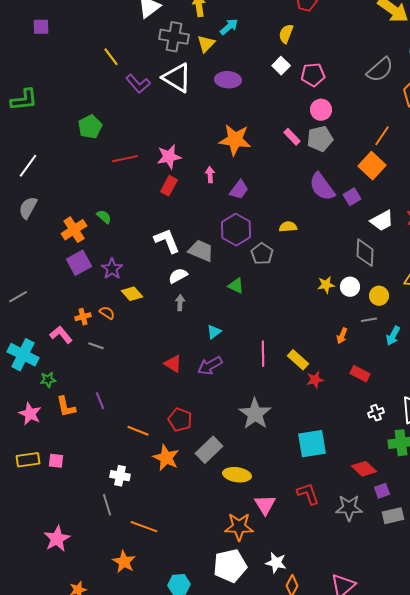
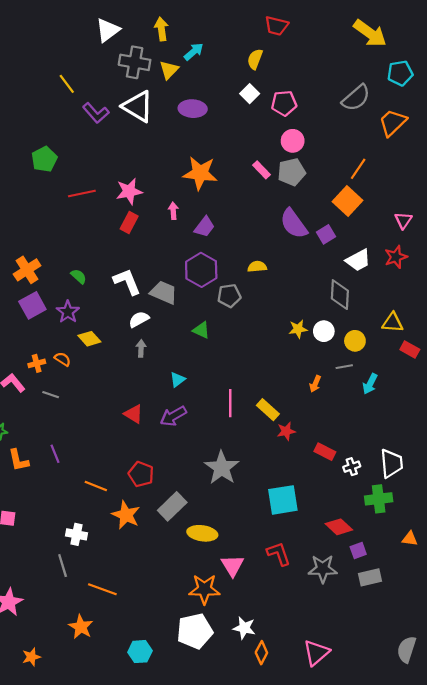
green semicircle: (104, 217) -> (79, 276), moved
gray pentagon: (262, 254) -> (229, 296), turned 30
red rectangle: (360, 374) -> (325, 452), moved

